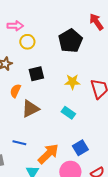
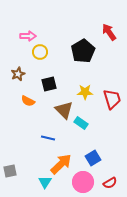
orange semicircle: (15, 91) -> (28, 101), turned -88
brown triangle: (30, 109) -> (64, 110), moved, turned -48
blue line: (19, 143) -> (48, 138), moved

